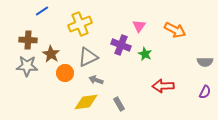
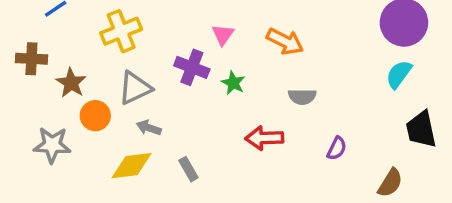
gray semicircle: (205, 62) -> (302, 97), moved
gray star: (27, 66) -> (52, 145), moved

